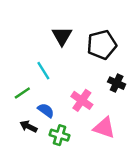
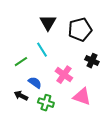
cyan line: (43, 71) -> (42, 50), moved
green line: (22, 93) -> (21, 62), moved

